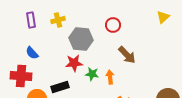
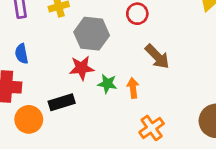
blue semicircle: (32, 53) -> (22, 54), turned 32

